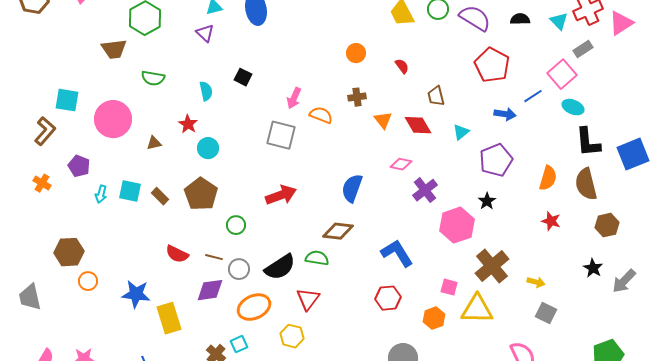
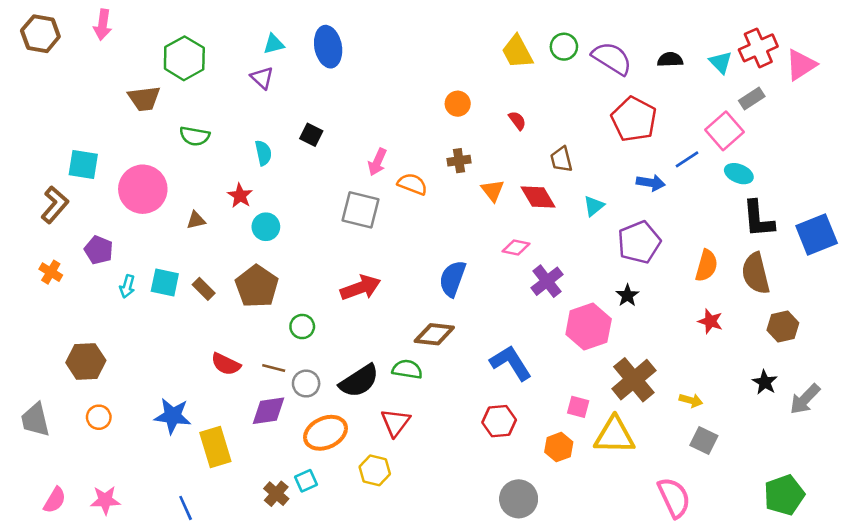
orange circle: (88, 281) -> (99, 417), moved

